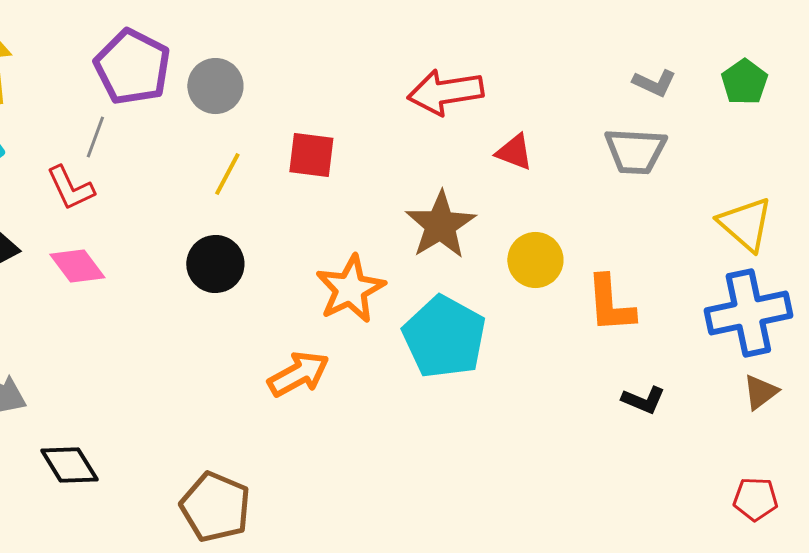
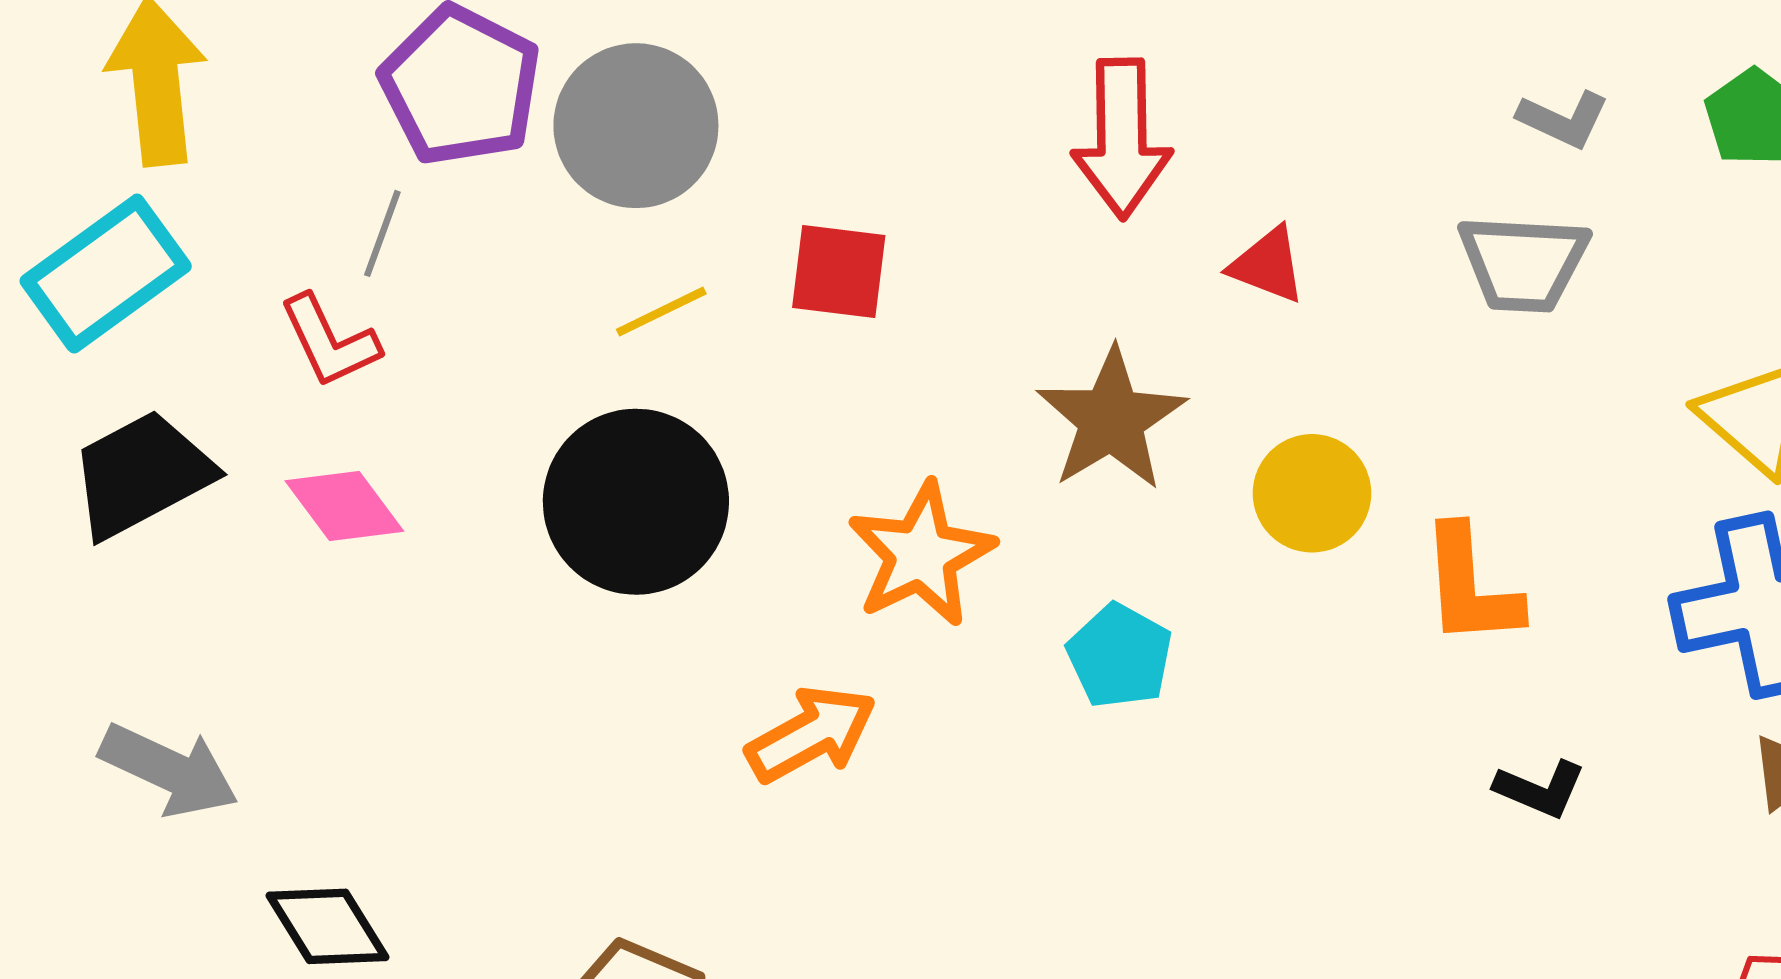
gray circle: (215, 86) -> (636, 126), size x1.4
red arrow: (445, 92) -> (1122, 138), turned -82
yellow line: (227, 174) -> (661, 312), turned 36
black circle: (215, 264) -> (636, 502), size x1.5
cyan pentagon: (444, 337) -> (1120, 656), size x0.6

